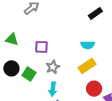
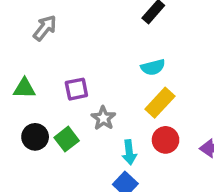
green square: (29, 74) -> (67, 139), turned 32
cyan arrow: (53, 89) -> (129, 152), moved
red circle: (94, 89) -> (166, 140), moved

